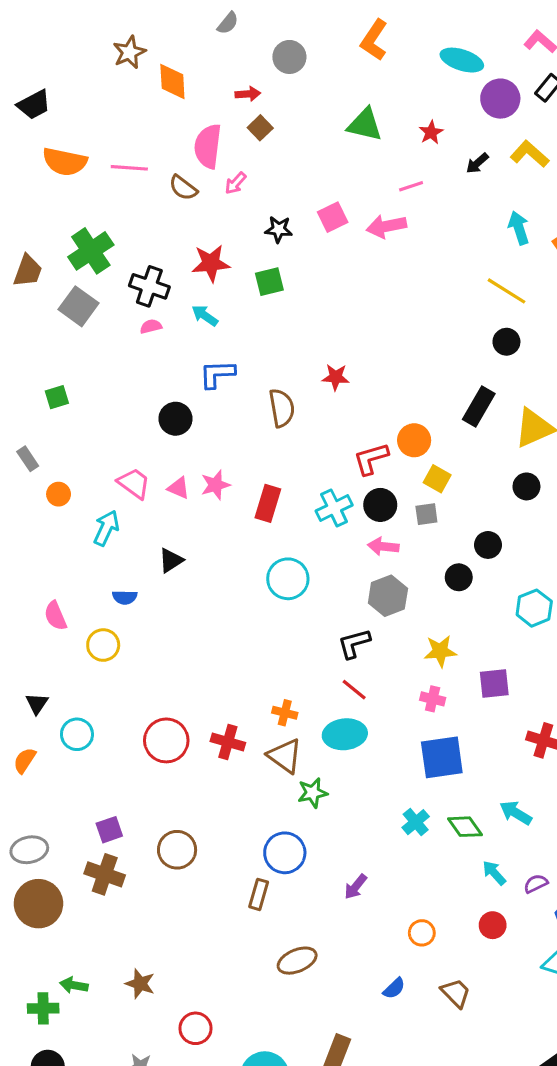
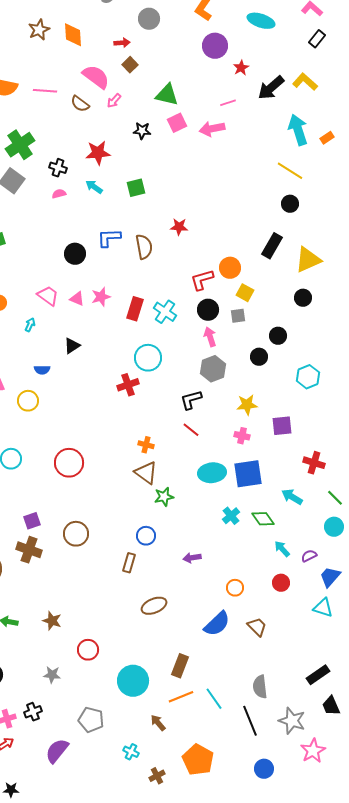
brown star: (129, 52) -> (39, 30), moved
purple circle: (500, 99) -> (215, 46), moved
green triangle: (365, 125) -> (167, 95), moved
pink semicircle: (208, 146) -> (96, 77), turned 120
black arrow: (477, 163) -> (271, 88), size x1.8
cyan arrow: (519, 228) -> (298, 130), size x1.4
green square: (269, 282) -> (136, 188), moved
black cross: (149, 286) -> (58, 168), size x0.7
blue L-shape: (217, 374) -> (109, 238), moved
cyan cross: (334, 508) -> (165, 312), moved, turned -30
cyan arrow: (106, 528) -> (30, 325), size x0.6
pink arrow: (383, 546) -> (210, 337), turned 66
cyan ellipse: (345, 734) -> (212, 473), moved
red cross: (228, 742) -> (128, 385), moved, turned -35
cyan arrow: (516, 813) -> (292, 497), moved
blue circle: (285, 853) -> (146, 536), size x0.7
purple arrow: (356, 887) -> (192, 558), turned 42
blue semicircle: (394, 988) -> (217, 624), size x1.8

